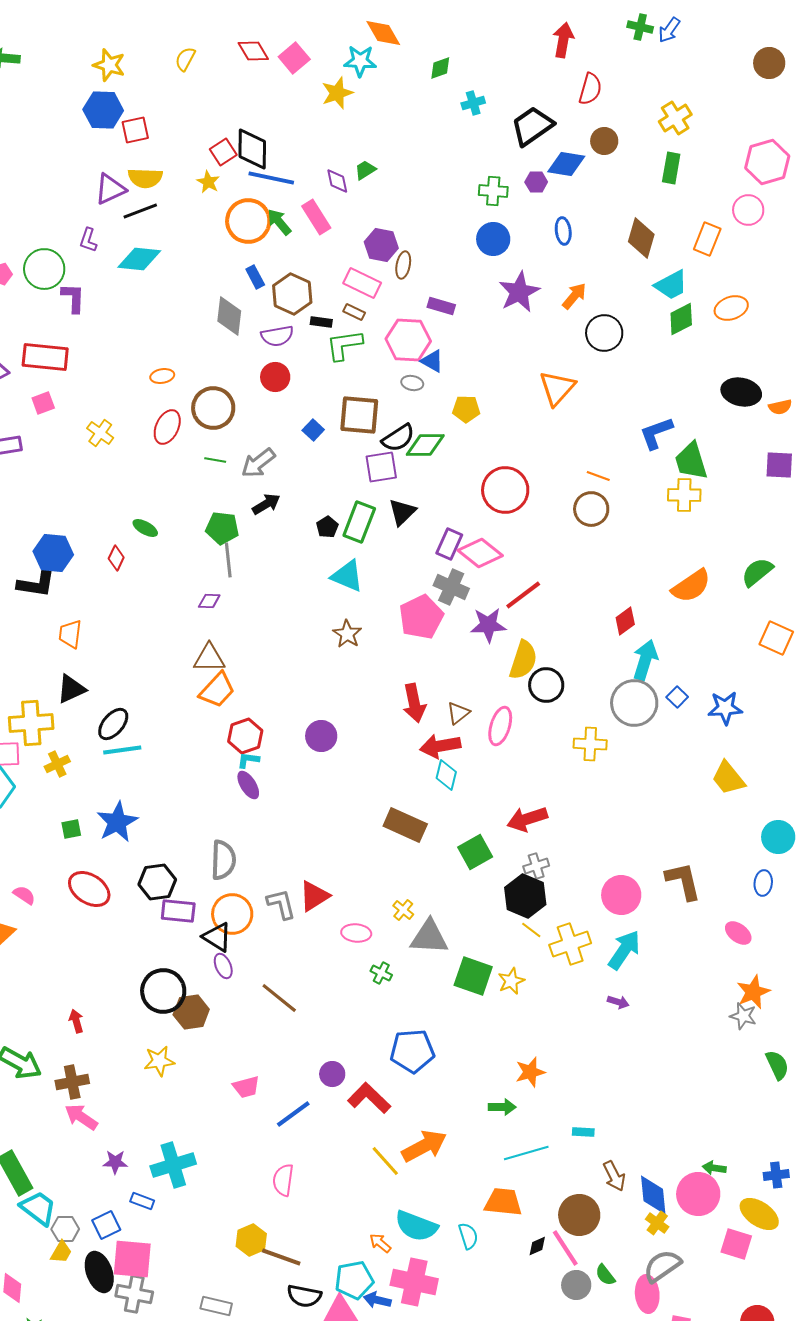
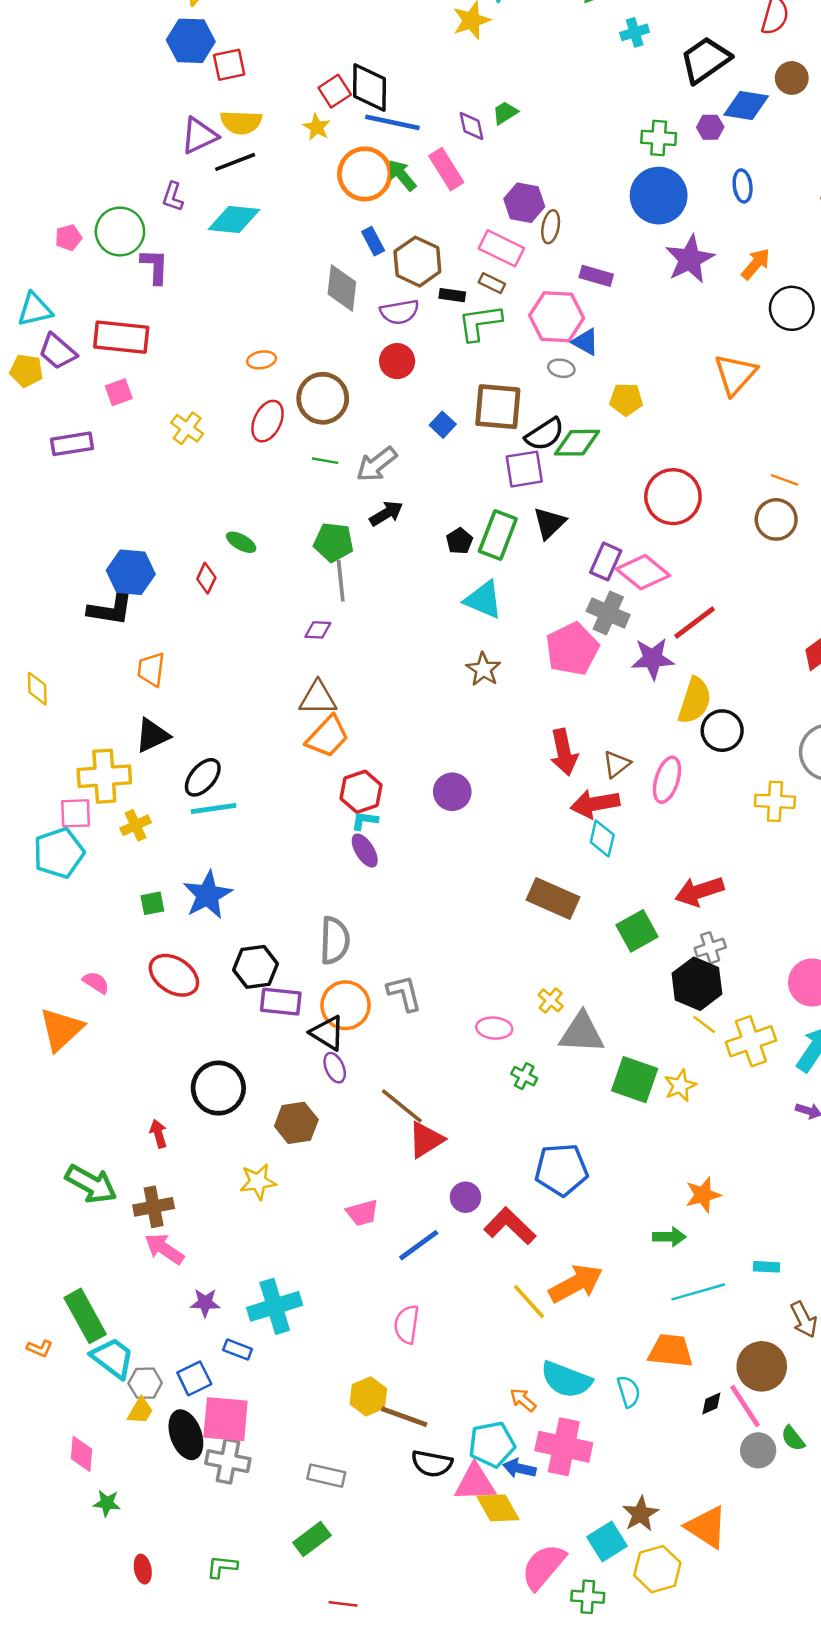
blue circle: (493, 239) -> (659, 196), size x1.4
red triangle: (314, 896) -> (426, 1140), moved
black circle: (163, 991) -> (218, 1088), moved

